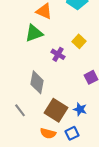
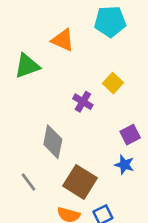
green triangle: (34, 33) -> (27, 66), moved
blue star: (80, 109) -> (124, 165), moved

